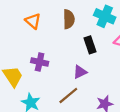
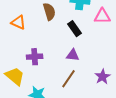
purple triangle: (80, 72) -> (73, 55), turned 48

